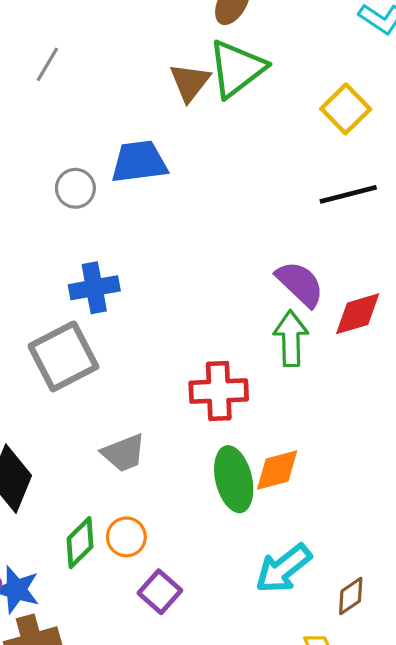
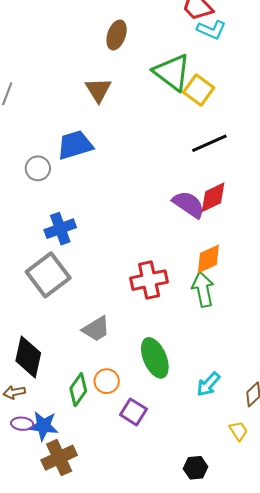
green triangle: (237, 69) -> (172, 72), moved, turned -36
red diamond: (358, 314) -> (213, 197), moved
green arrow: (291, 338) -> (203, 289), moved
orange diamond: (277, 470) -> (208, 259), moved
green ellipse: (234, 479) -> (155, 358), moved
cyan arrow: (283, 569) -> (208, 384), size x0.7

